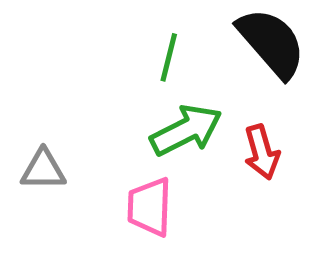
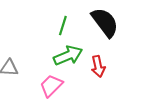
pink trapezoid: (149, 207) -> (51, 86), turned 40

